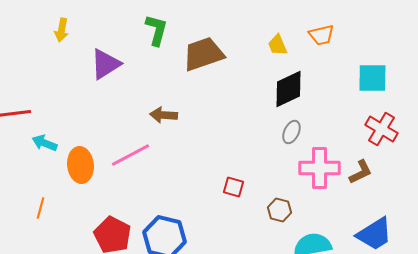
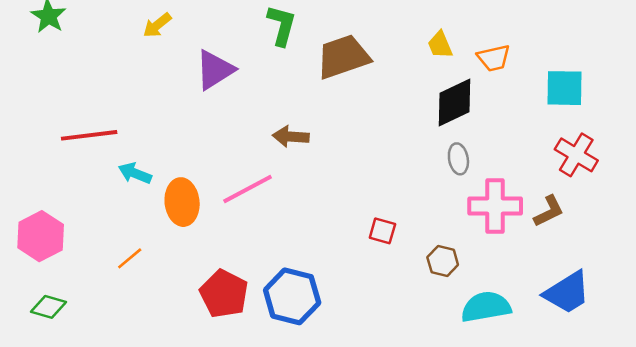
yellow arrow: (61, 30) -> (157, 25), turned 40
orange trapezoid: (321, 35) -> (494, 58), moved
gray ellipse: (291, 132) -> (458, 159), turned -35
orange line: (40, 208) -> (130, 258), turned 35

